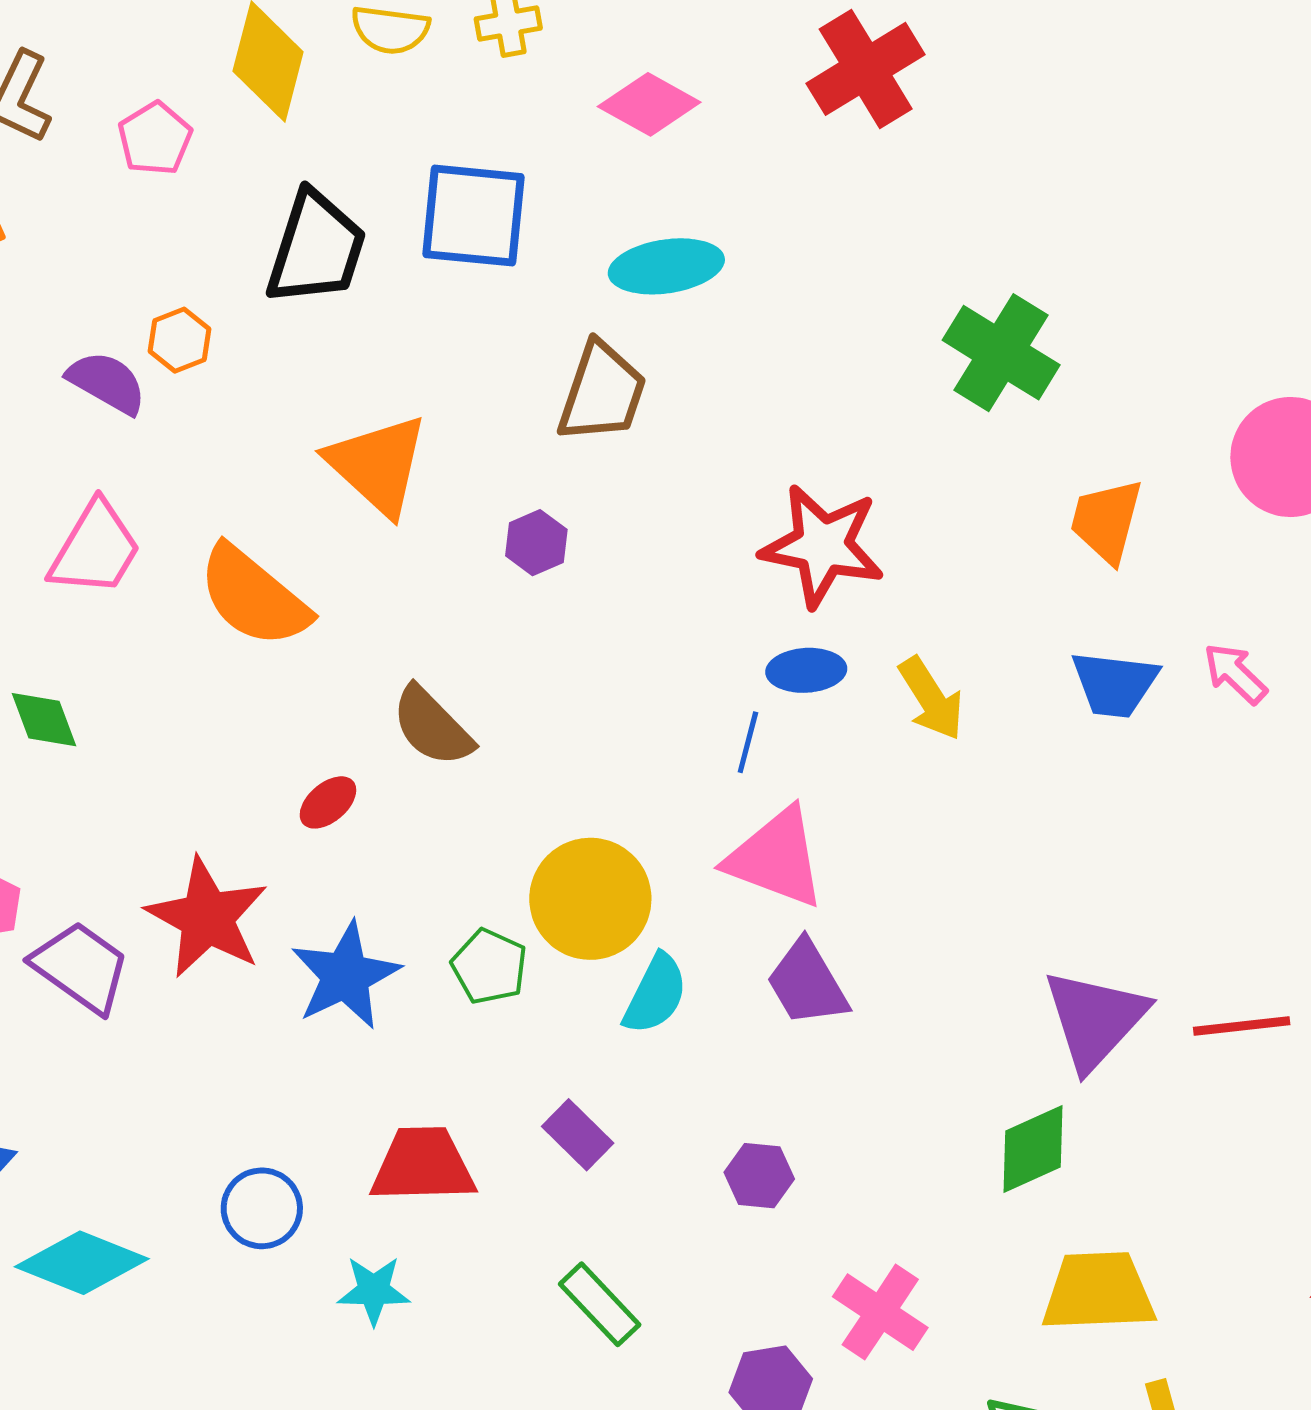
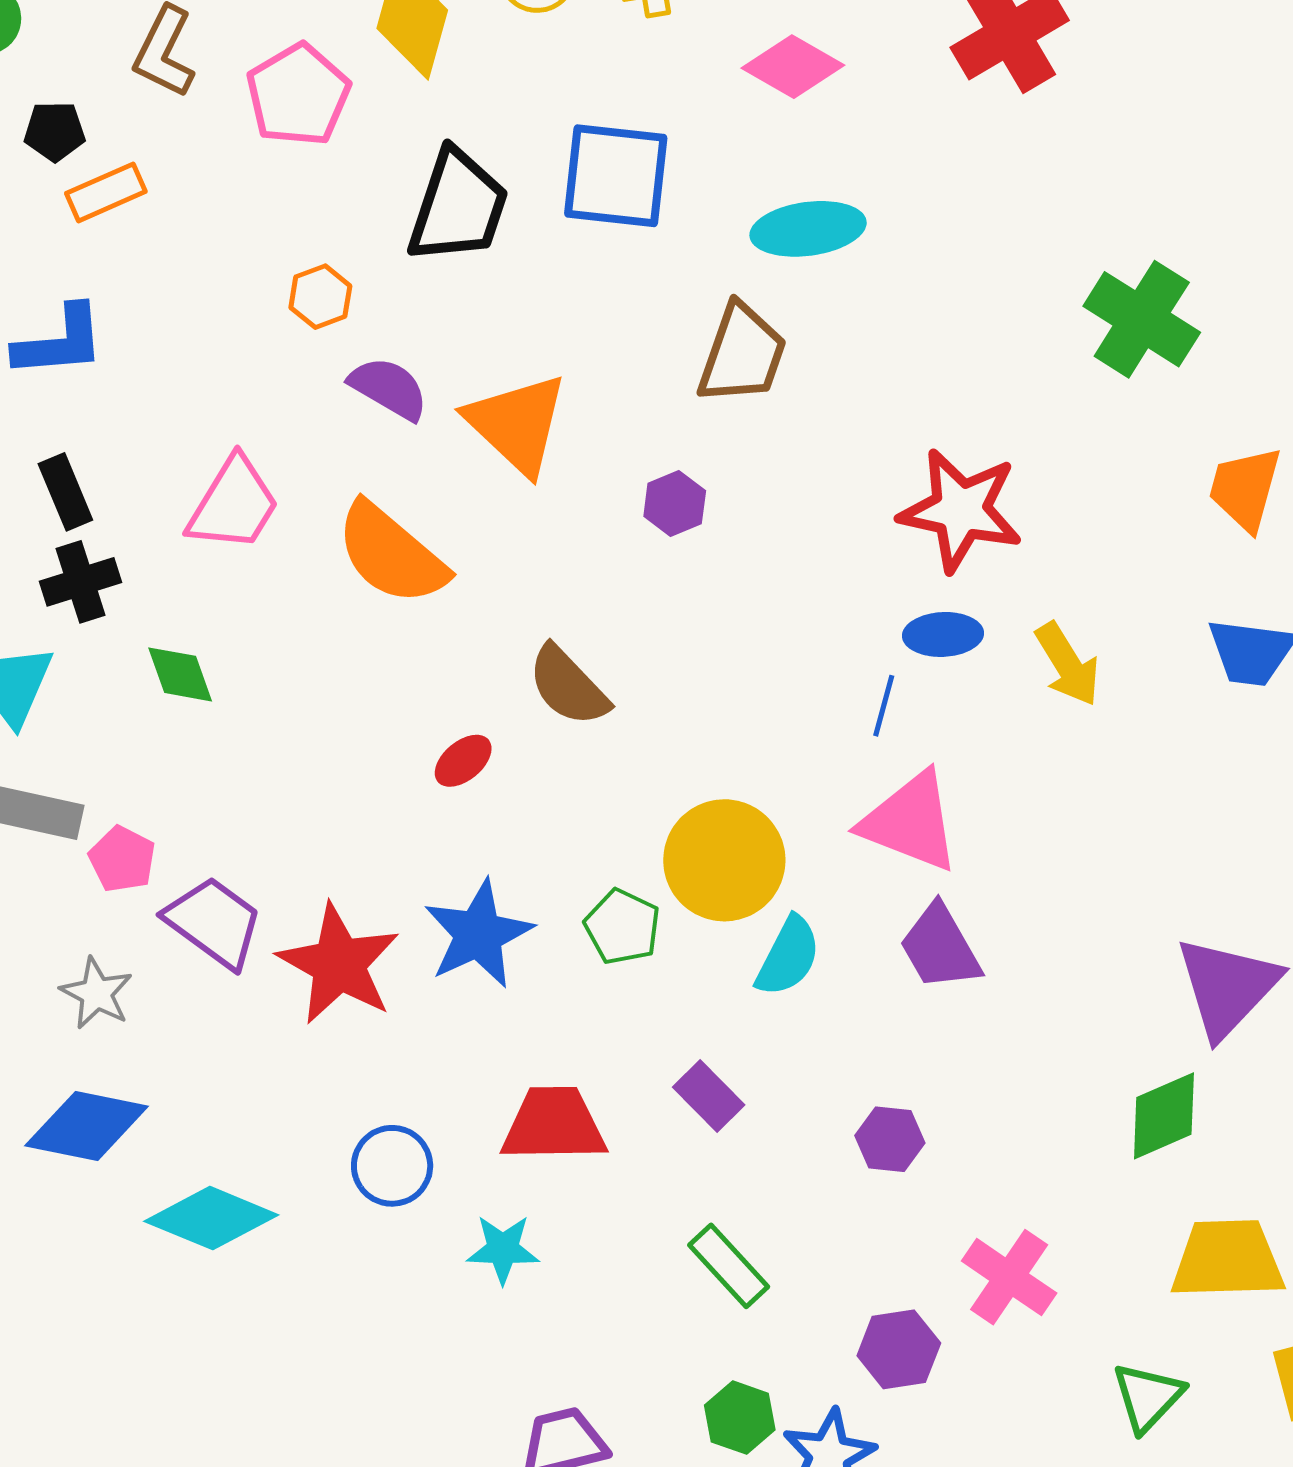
pink pentagon: (155, 139) -> (298, 95), size x1.4
purple semicircle: (107, 382) -> (389, 388), moved
red star: (207, 918) -> (339, 964), moved

